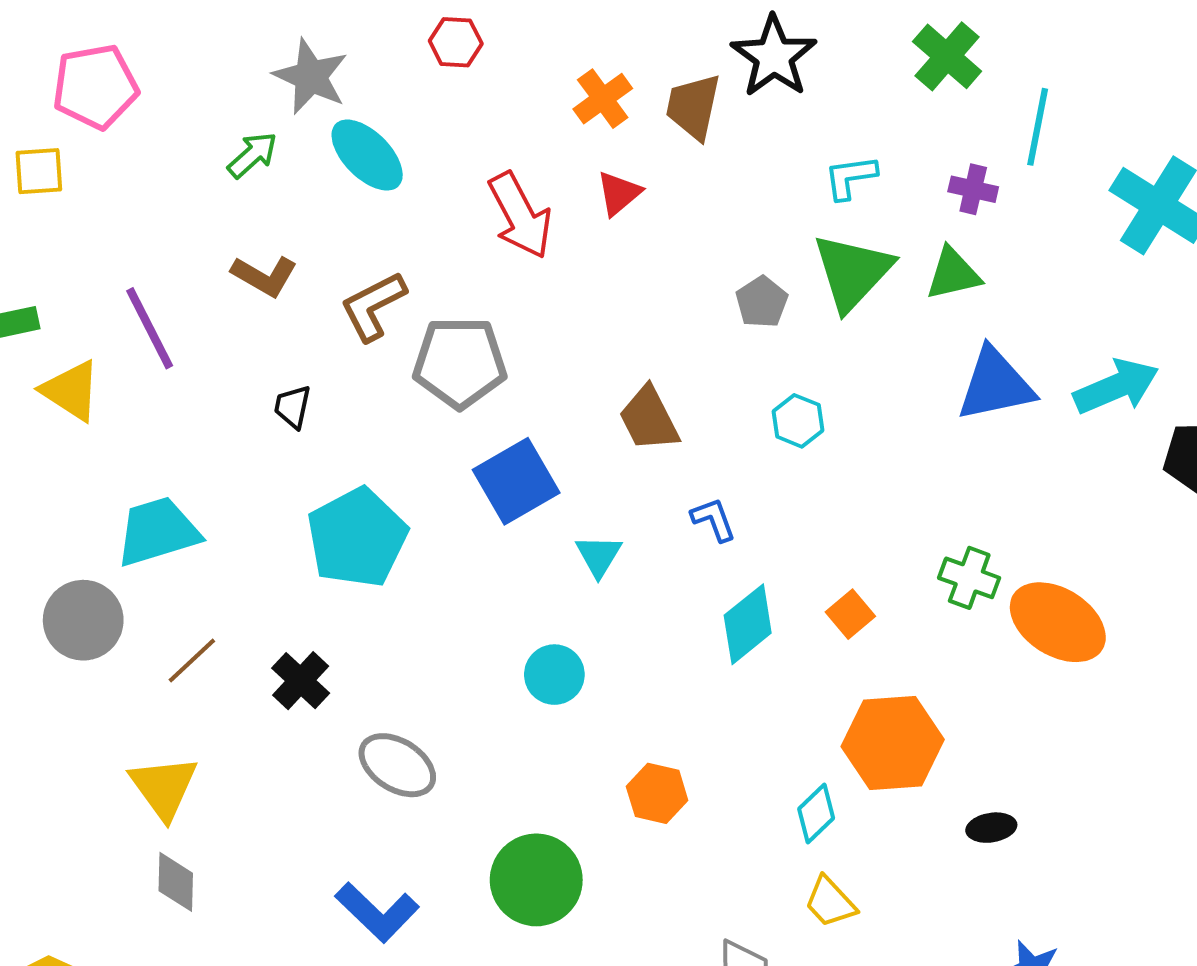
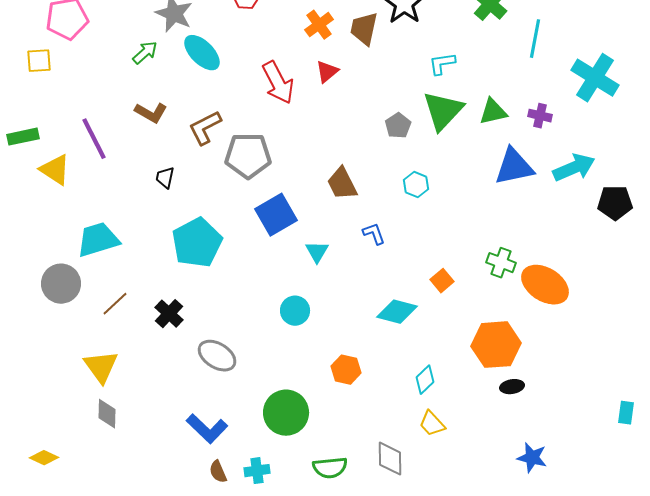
purple cross: (973, 189) -> (540, 116), moved
cyan diamond: (748, 624) -> (397, 312), moved, turned 54
orange hexagon: (893, 743) -> (496, 345), moved

